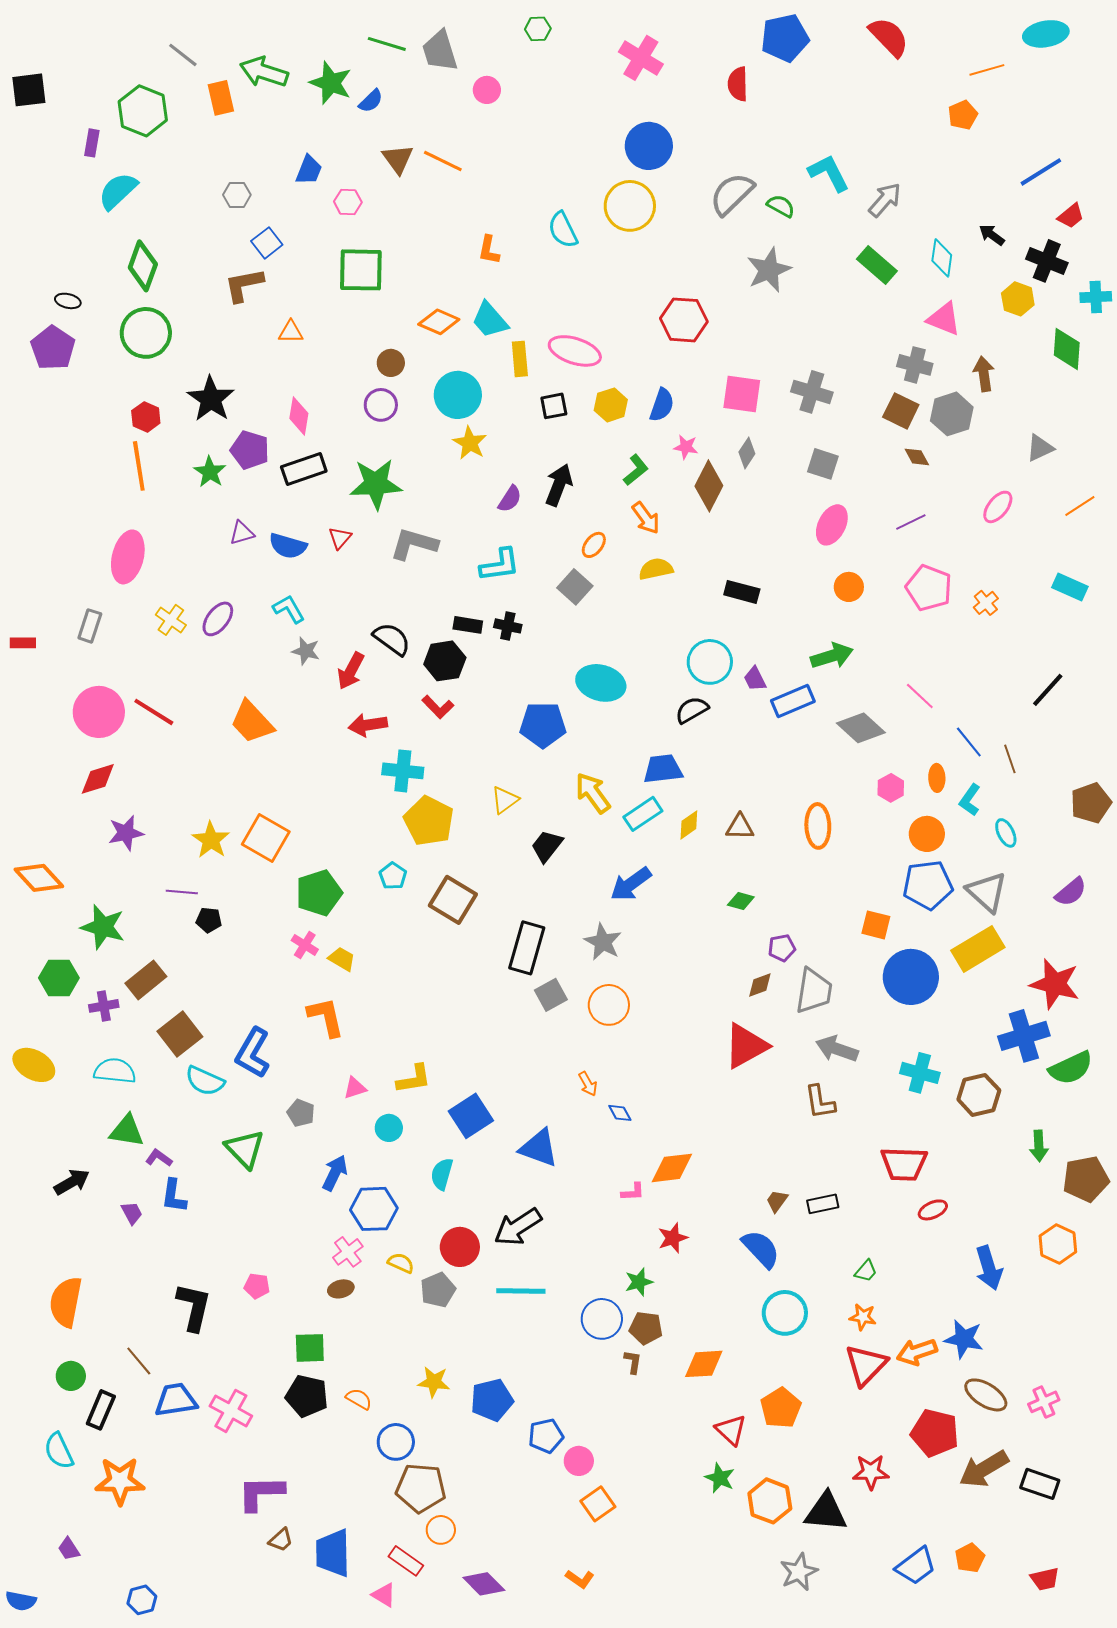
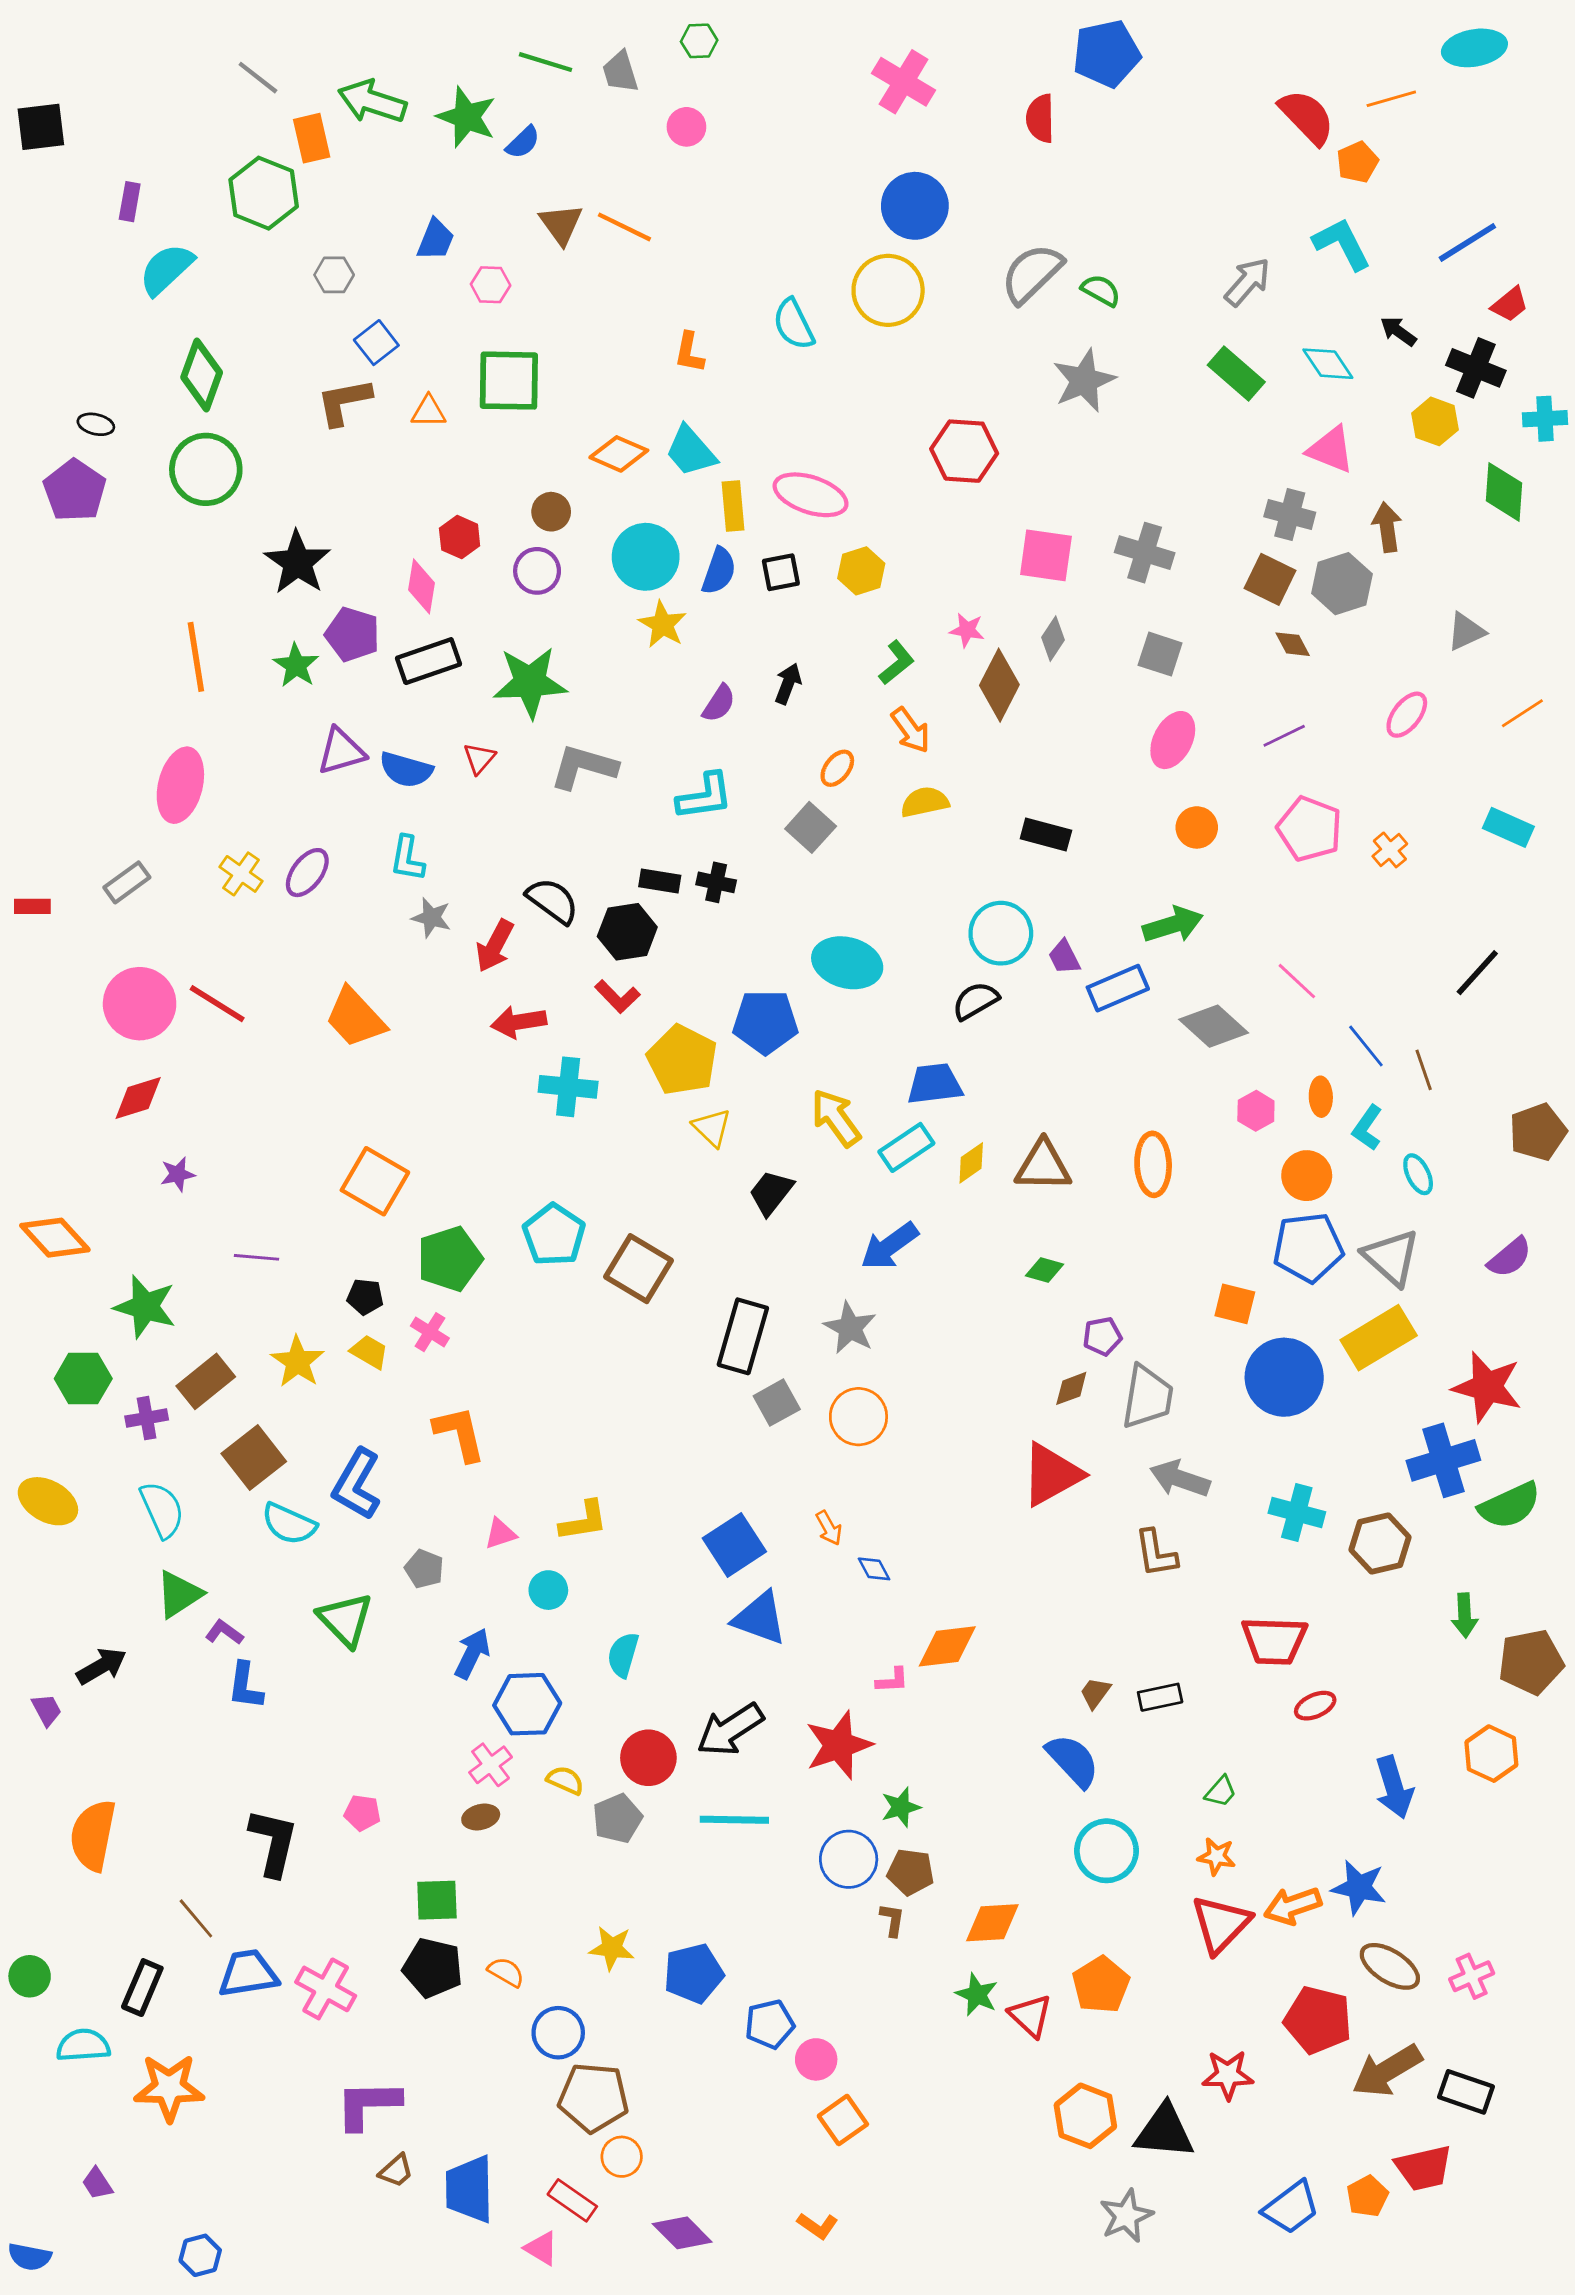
green hexagon: (538, 29) -> (699, 41), moved
red semicircle: (889, 37) -> (1307, 117), moved
gray trapezoid: (440, 51) -> (620, 72), size x0.7
green hexagon: (143, 111) -> (264, 193), moved
cyan L-shape: (829, 173) -> (1342, 244), moved
cyan diamond: (942, 258) -> (1328, 364), turned -42
orange triangle: (291, 332) -> (429, 412), moved
blue semicircle: (662, 405) -> (719, 571), moved
red hexagon: (146, 417) -> (460, 537), moved
black arrow: (559, 485) -> (788, 684), size x0.7
purple triangle: (242, 533) -> (341, 751), size x1.4
cyan L-shape: (289, 609) -> (407, 858), turned -140
gray rectangle: (90, 626) -> (127, 882), turned 36
yellow triangle: (505, 800) -> (712, 1128), turned -40
yellow pentagon: (429, 821) -> (682, 1060), moved
brown triangle: (740, 827) -> (1043, 1166), size x1.4
purple star: (126, 833) -> (178, 1174), size x0.7
yellow star: (211, 840) -> (297, 1362), moved
cyan pentagon: (393, 876) -> (554, 1235), size x1.6
black pentagon: (209, 920) -> (365, 1297), moved
yellow trapezoid: (342, 959) -> (369, 1352), moved
cyan semicircle: (115, 1071) -> (162, 1510), turned 60
blue square: (471, 1116) -> (734, 1545), moved
green triangle: (127, 1131) -> (179, 1594), turned -42
purple trapezoid: (132, 1213) -> (47, 1710), moved
red star: (673, 1238) -> (839, 1745), moved, size x1.6
green circle: (71, 1376) -> (30, 1976), moved
cyan semicircle: (59, 1451) -> (83, 2045), turned 111
green star: (720, 1478) -> (977, 1995), moved
red trapezoid: (1045, 1579) -> (1424, 2168), moved, size x1.4

